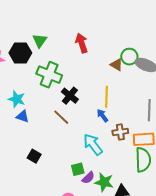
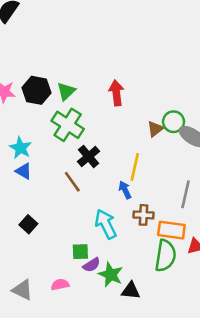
green triangle: (40, 41) -> (66, 91), moved
brown triangle: (117, 65) -> (155, 129), turned 40

